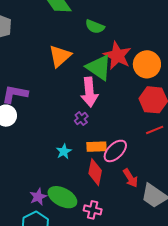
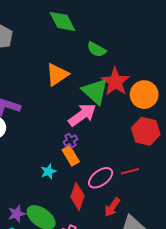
pink arrow: (89, 92) -> (82, 115), turned -128
red line: (155, 130) -> (130, 171), moved
orange rectangle: (96, 147) -> (71, 156), moved, turned 54
red arrow: (130, 178) -> (112, 207), turned 60

